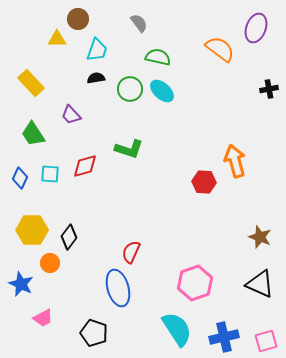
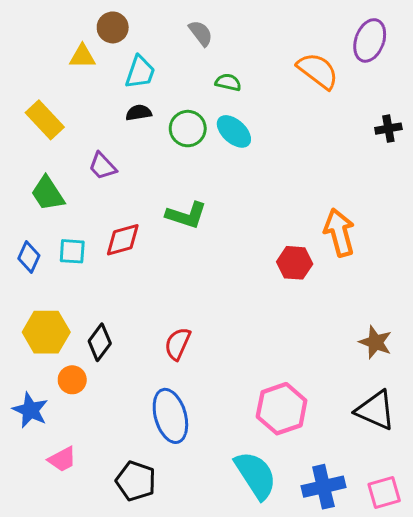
green semicircle: (158, 57) -> (228, 82), size x0.7
red semicircle: (131, 252) -> (178, 344), moved

